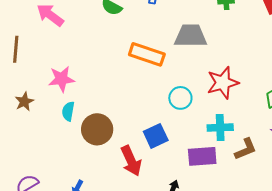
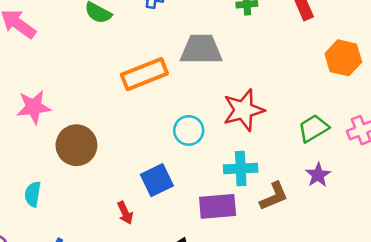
orange rectangle: (147, 54) -> (144, 74), turned -40
cyan semicircle: (68, 111) -> (33, 194), moved
brown circle: (97, 129) -> (76, 145), moved
red arrow: (131, 161) -> (125, 213), size x0.6

